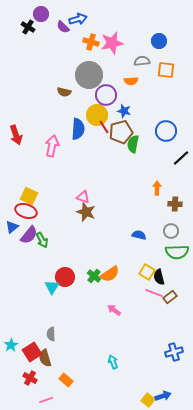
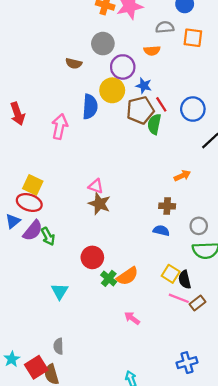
gray circle: (89, 75) -> (103, 44), size x0.7
red line: (104, 127) -> (161, 104), moved
orange arrow: (157, 188) -> (182, 176), turned 64
brown cross: (175, 204) -> (167, 206), moved
red circle: (65, 277) -> (92, 257), moved
blue cross: (174, 352) -> (187, 363), moved

